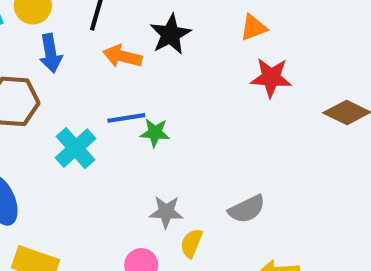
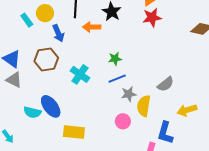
red star: (271, 78) -> (152, 17), moved
blue line: (126, 118) -> (117, 79), moved
yellow semicircle: (191, 243) -> (144, 106), size x1.5

